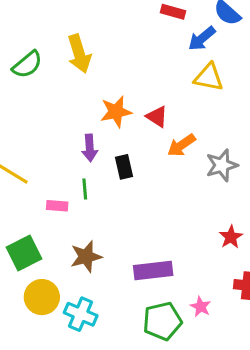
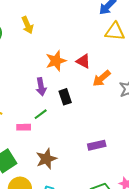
yellow arrow: (79, 54) -> (27, 25), size x0.7
green line: (85, 189) -> (41, 114), turned 64
purple rectangle: (153, 270) -> (97, 145), moved, size x0.7

